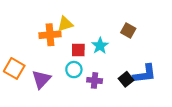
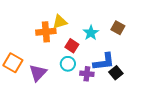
cyan star: (100, 46) -> (91, 33), moved
red square: (78, 50) -> (72, 46), turned 32
blue L-shape: (145, 74) -> (104, 62), moved

